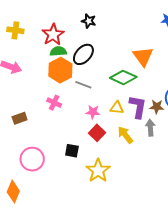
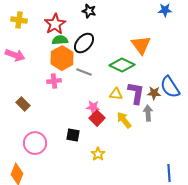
pink cross: (54, 103) -> (54, 81), moved, turned -32
pink star: (93, 112) -> (93, 107), moved
brown rectangle: (20, 118) -> (23, 104), turned 64
yellow star: (98, 171) -> (98, 154), size x0.6

